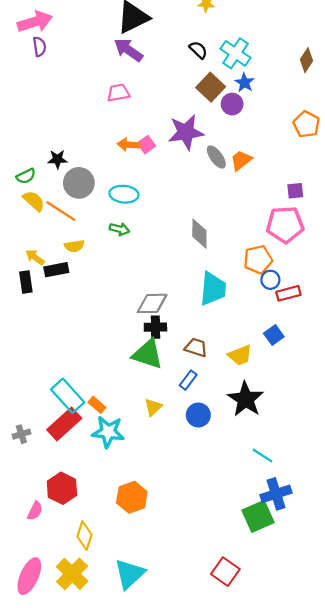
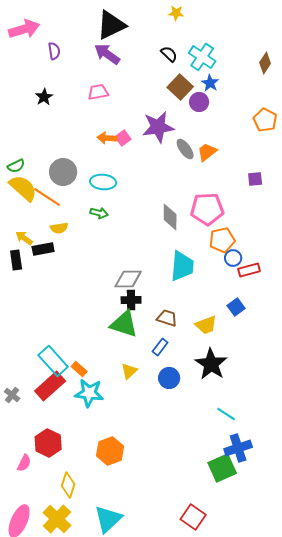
purple semicircle: (39, 47) -> (54, 51), moved
black star: (57, 159) -> (44, 97), moved, turned -30
yellow semicircle: (34, 201) -> (23, 188), size x1.4
pink pentagon: (285, 225) -> (207, 209), moved
gray cross: (21, 434) -> (12, 395), turned -35

